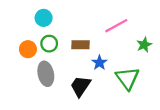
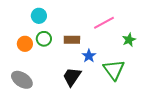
gray ellipse: (46, 74) -> (22, 80), moved, turned -45

